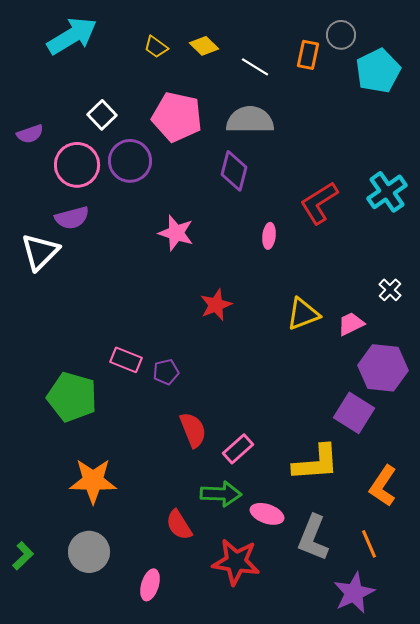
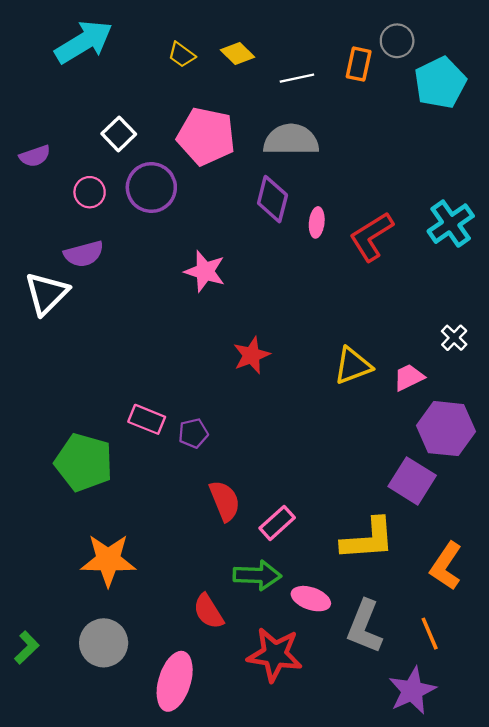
white line: (255, 67) -> (297, 78), turned -44
pink circle: (77, 165) -> (90, 192), size x0.6
pink ellipse: (269, 236) -> (317, 222), moved
pink ellipse: (150, 585) -> (175, 681), size x1.6

